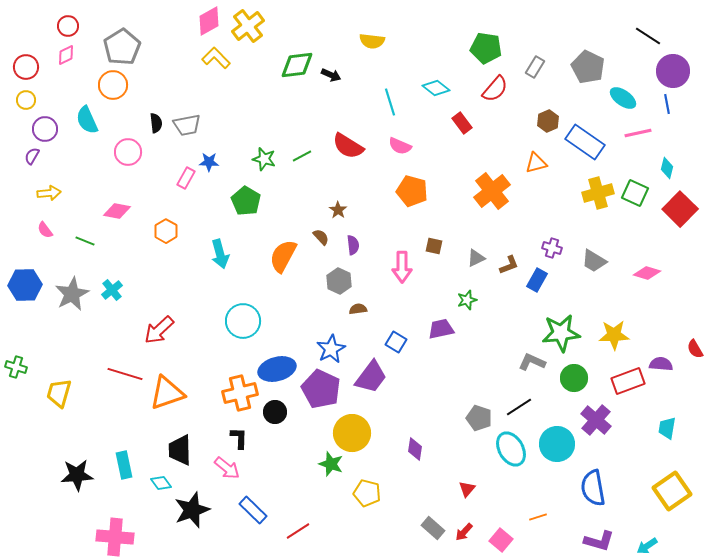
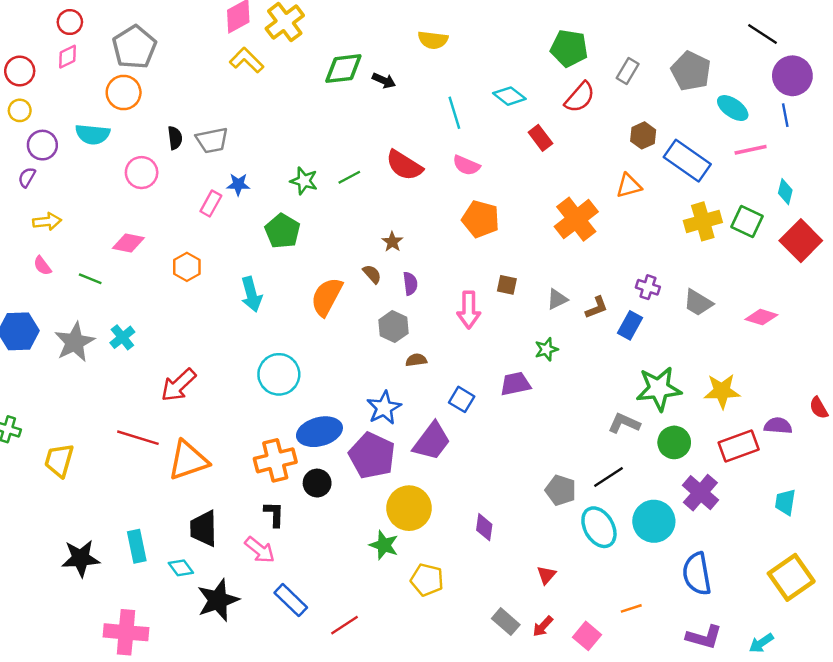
cyan semicircle: (87, 120) -> (93, 134), turned -60

